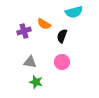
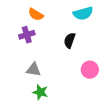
orange semicircle: (44, 24) -> (36, 14), moved
pink circle: (62, 62) -> (90, 70), moved

